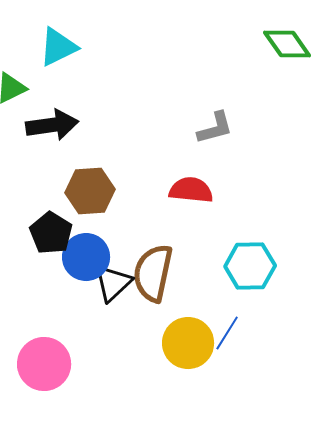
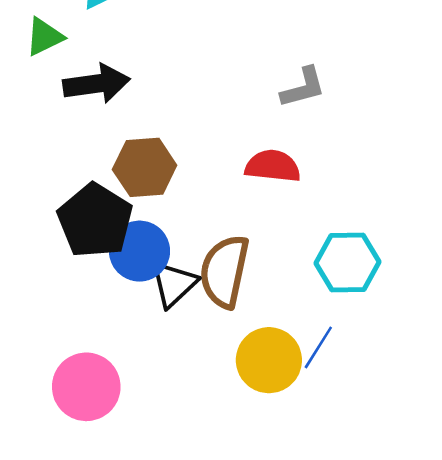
black pentagon: (51, 233) -> (95, 221), size x1.4

